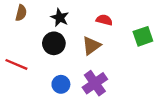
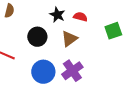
black star: (60, 18) -> (57, 15), moved
blue circle: (61, 84) -> (43, 72), size x1.5

